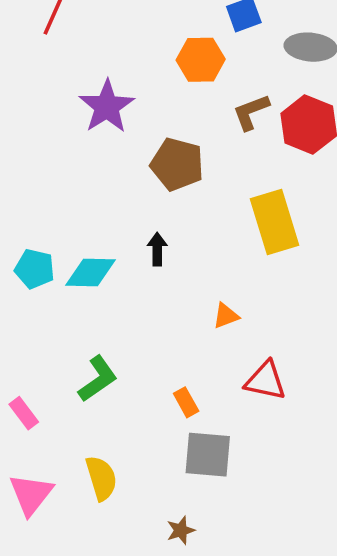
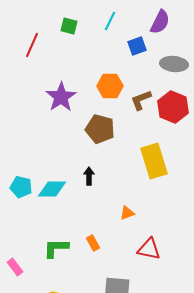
orange hexagon: (201, 60) -> (110, 86), moved
green L-shape: (98, 379) -> (56, 248), turned -144
orange rectangle: (186, 402) -> (93, 243), moved

